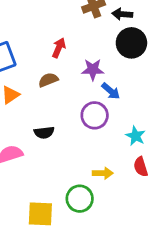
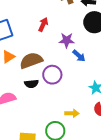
brown semicircle: (48, 80) -> (31, 61), moved, size x1.6
purple circle: (95, 115) -> (52, 75), moved

